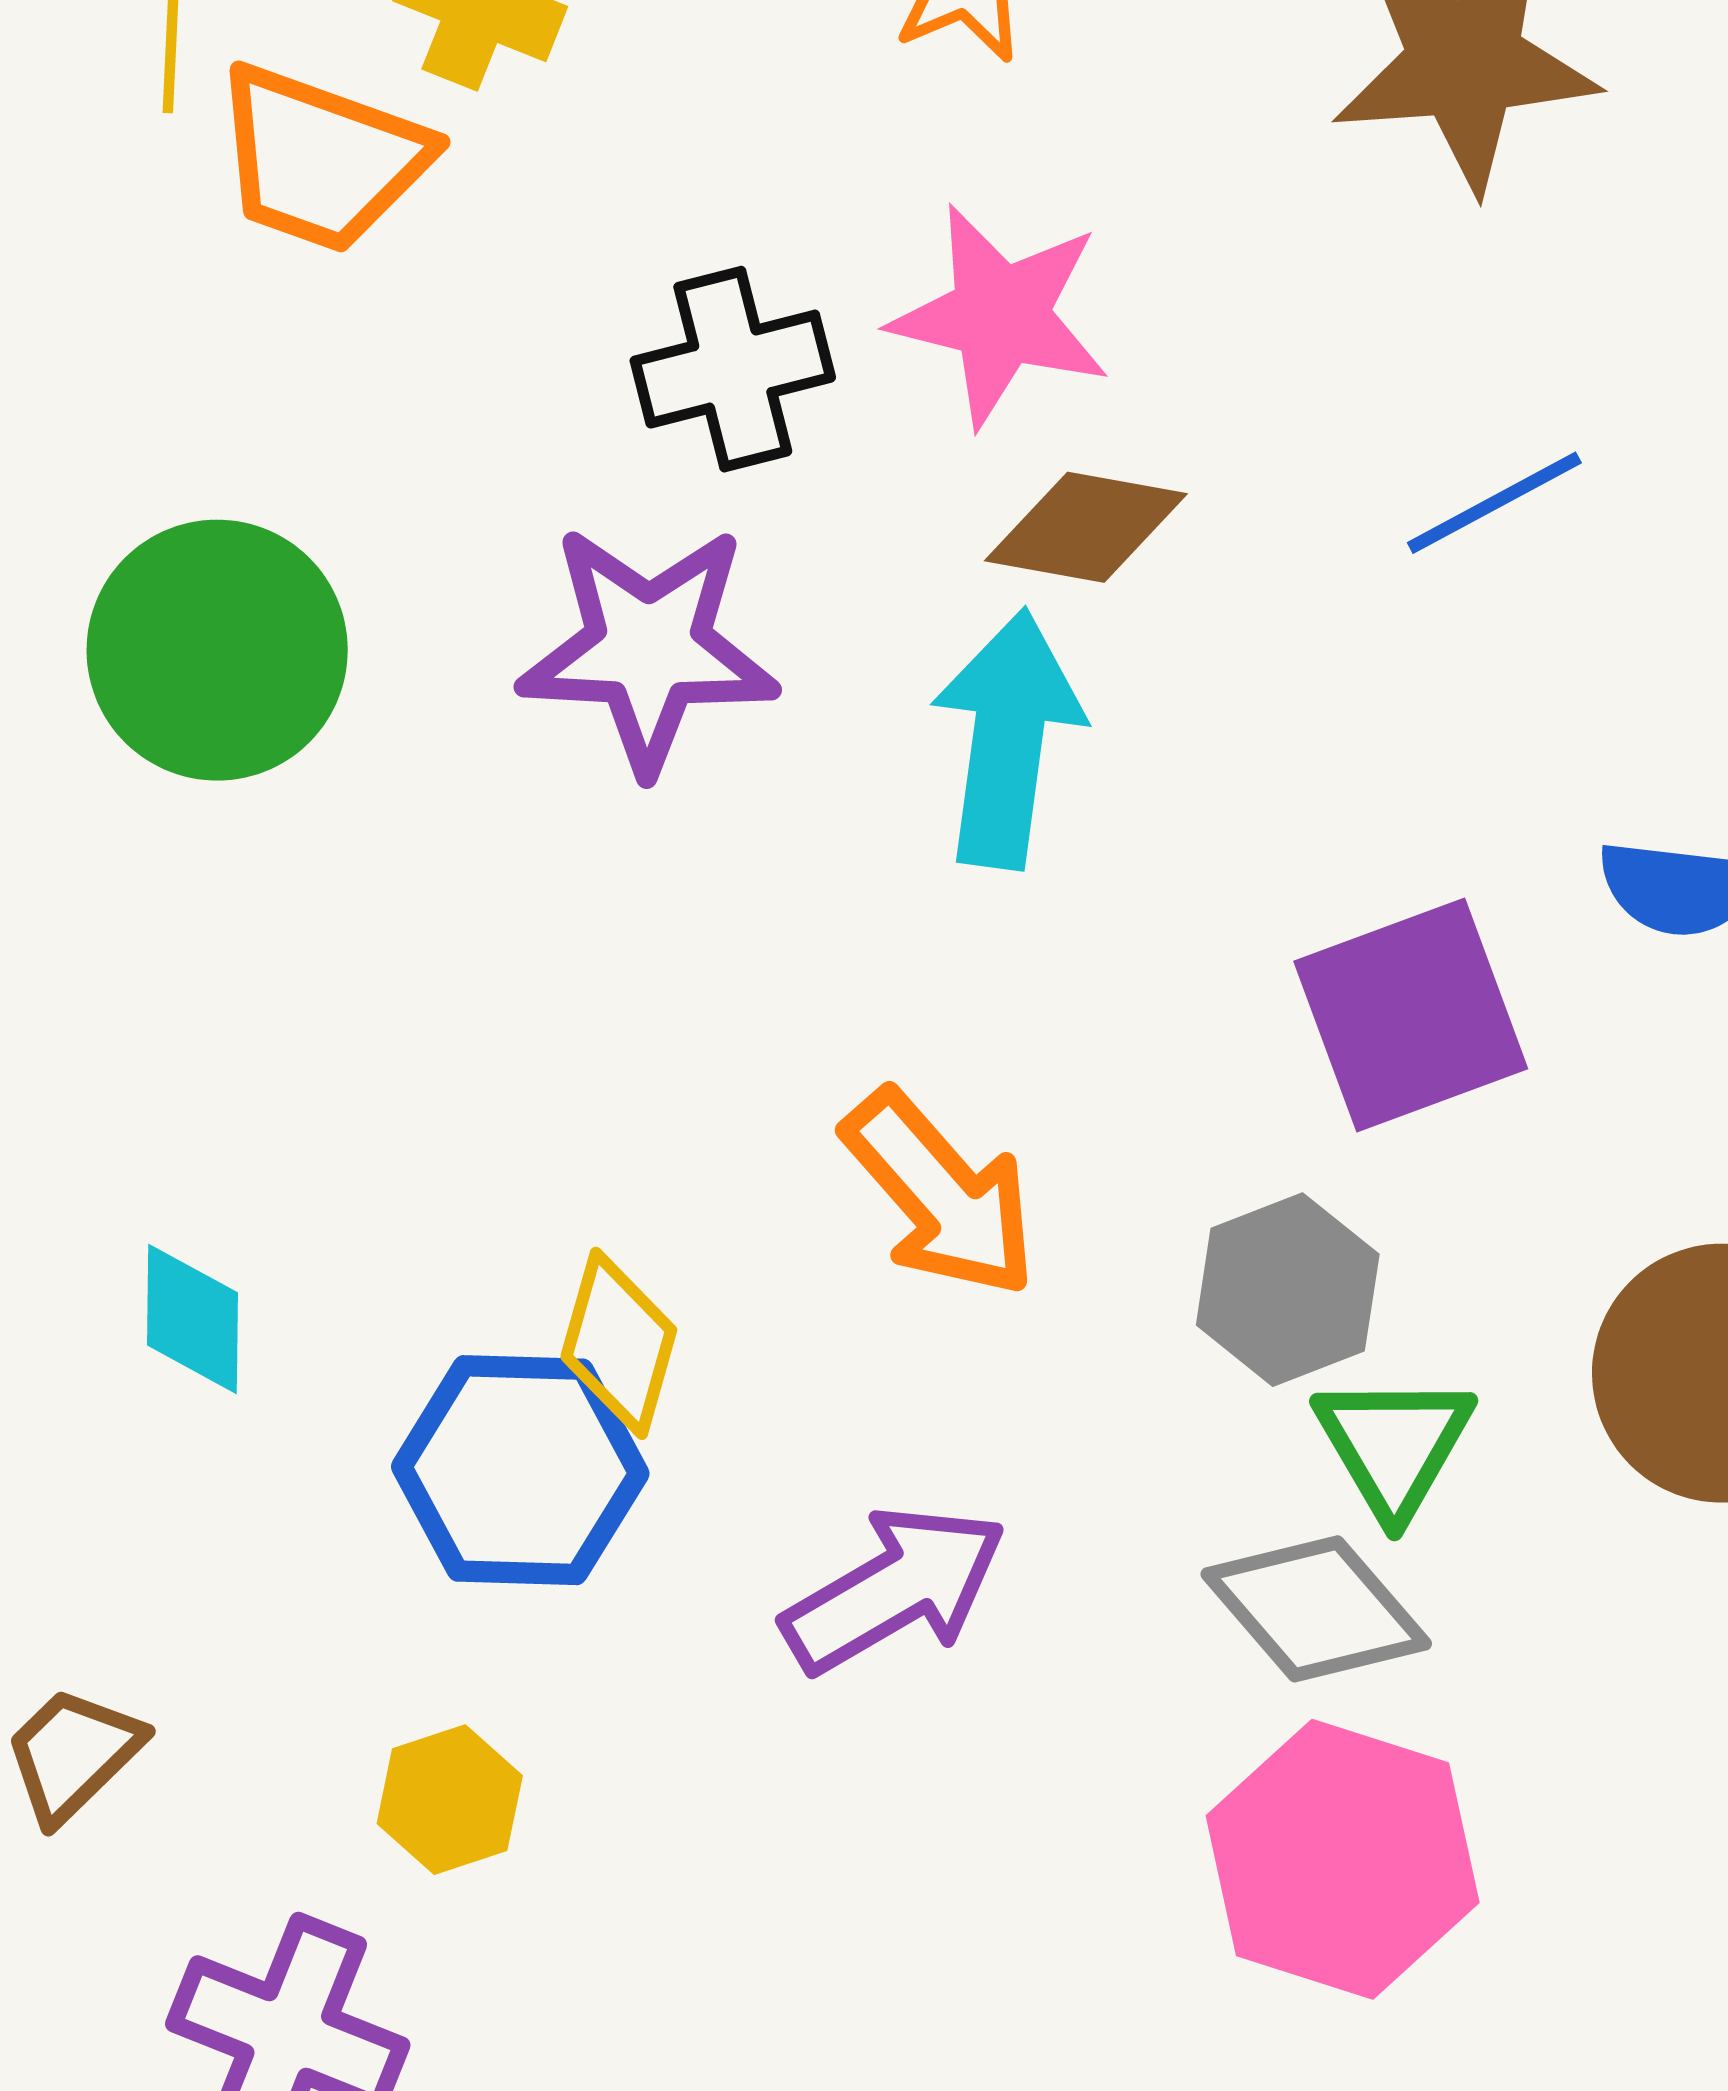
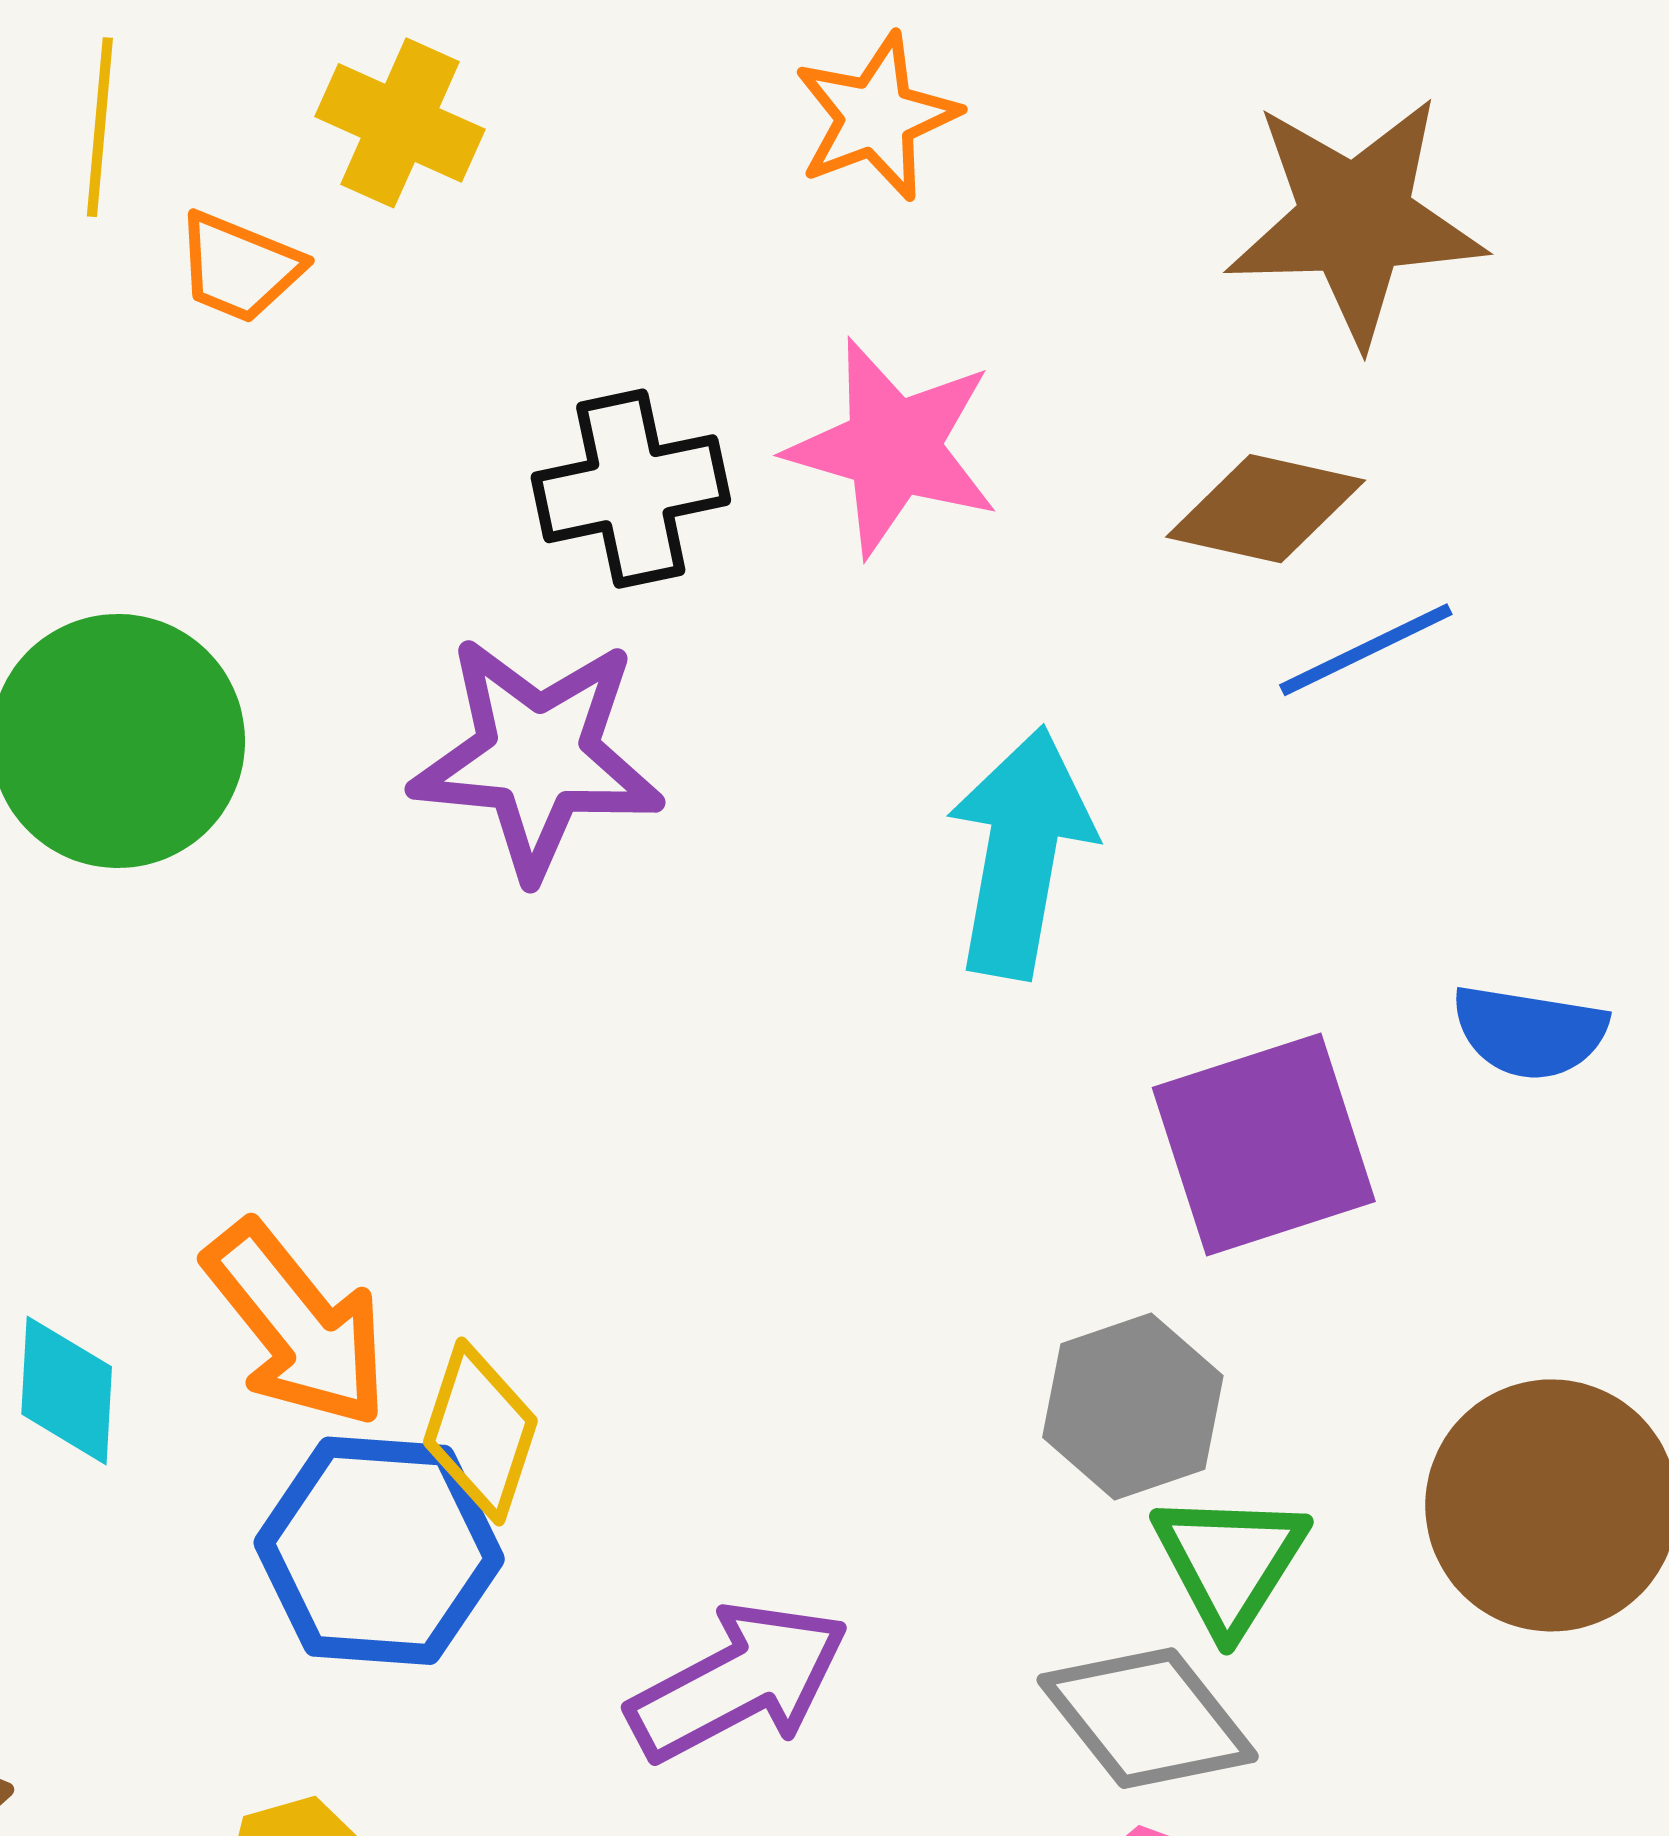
orange trapezoid: (321, 159) -> (239, 267), size x0.6
brown diamond: (1086, 527) -> (1266, 509), moved
cyan arrow: (1007, 739) -> (1021, 852), moved
orange arrow: (940, 1194) -> (297, 1325), moved

